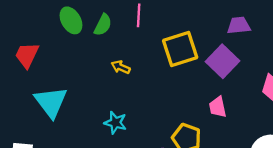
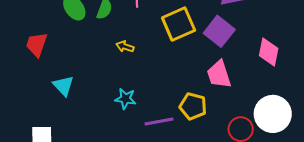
cyan triangle: (51, 102) -> (63, 86), size x0.7
pink trapezoid: (218, 107) -> (219, 74), size x1.4

